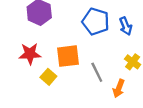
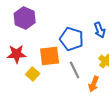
blue pentagon: (96, 22) -> (72, 39), moved

